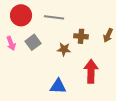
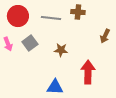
brown cross: (81, 36) -> (78, 12), moved

